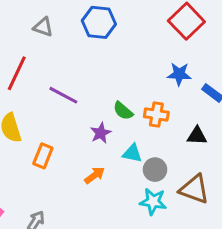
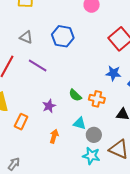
purple line: (63, 95) -> (38, 66), moved
purple star: (101, 133) -> (49, 106), moved
orange arrow: (95, 175) -> (54, 136), turned -40

